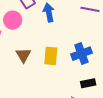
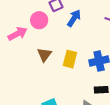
blue arrow: (49, 13) -> (74, 18), turned 36

